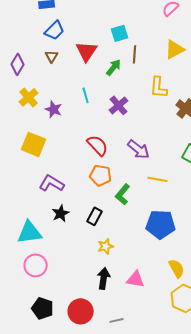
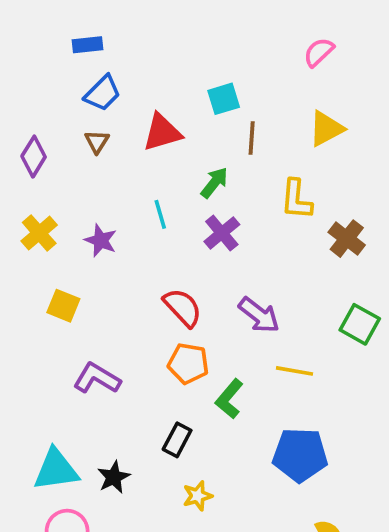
red triangle: (87, 51) -> (162, 132), turned 40
green arrow: (114, 67) -> (214, 183), moved
yellow cross: (29, 97) -> (39, 233), moved
yellow square: (34, 144) -> (63, 306), size x0.7
black star: (61, 213) -> (114, 477), moved

